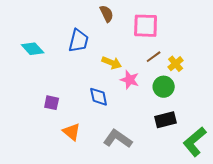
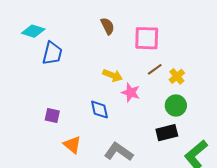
blue trapezoid: (79, 41) -> (52, 53), moved
cyan diamond: (33, 49) -> (33, 31), moved, turned -30
green circle: (164, 87) -> (176, 106), moved

